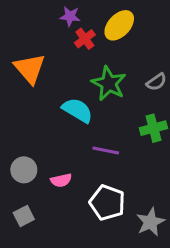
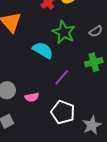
purple line: (106, 150) -> (62, 77), turned -60

